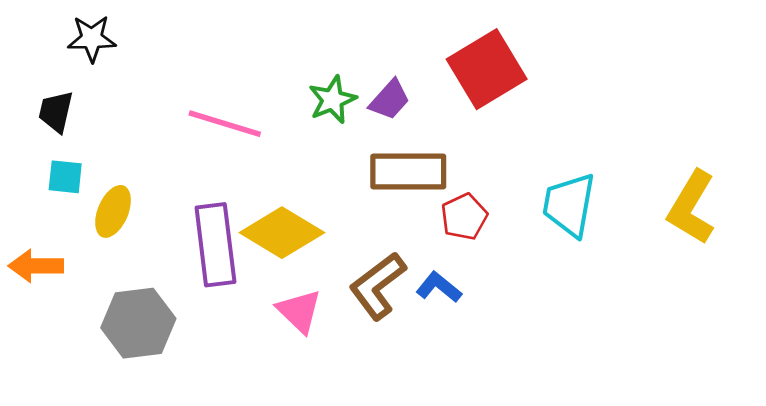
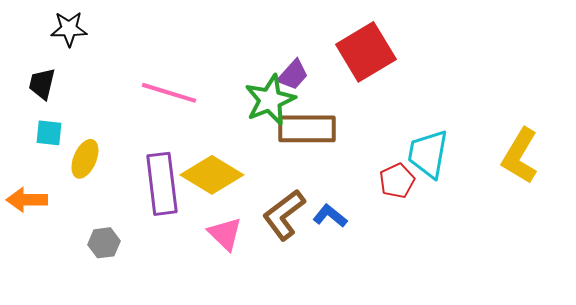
green star: (332, 100) -> (270, 100), moved, size x1.4
red pentagon: (464, 217) -> (397, 181), moved
gray hexagon: (138, 323) -> (104, 243), size x0.6

